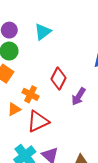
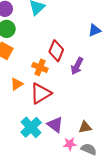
orange cross: (31, 94) -> (40, 67), moved

